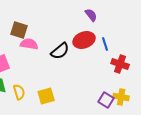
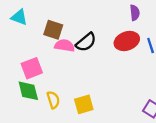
purple semicircle: (91, 15) -> (135, 13), turned 32
black semicircle: (60, 51) -> (86, 42), moved

